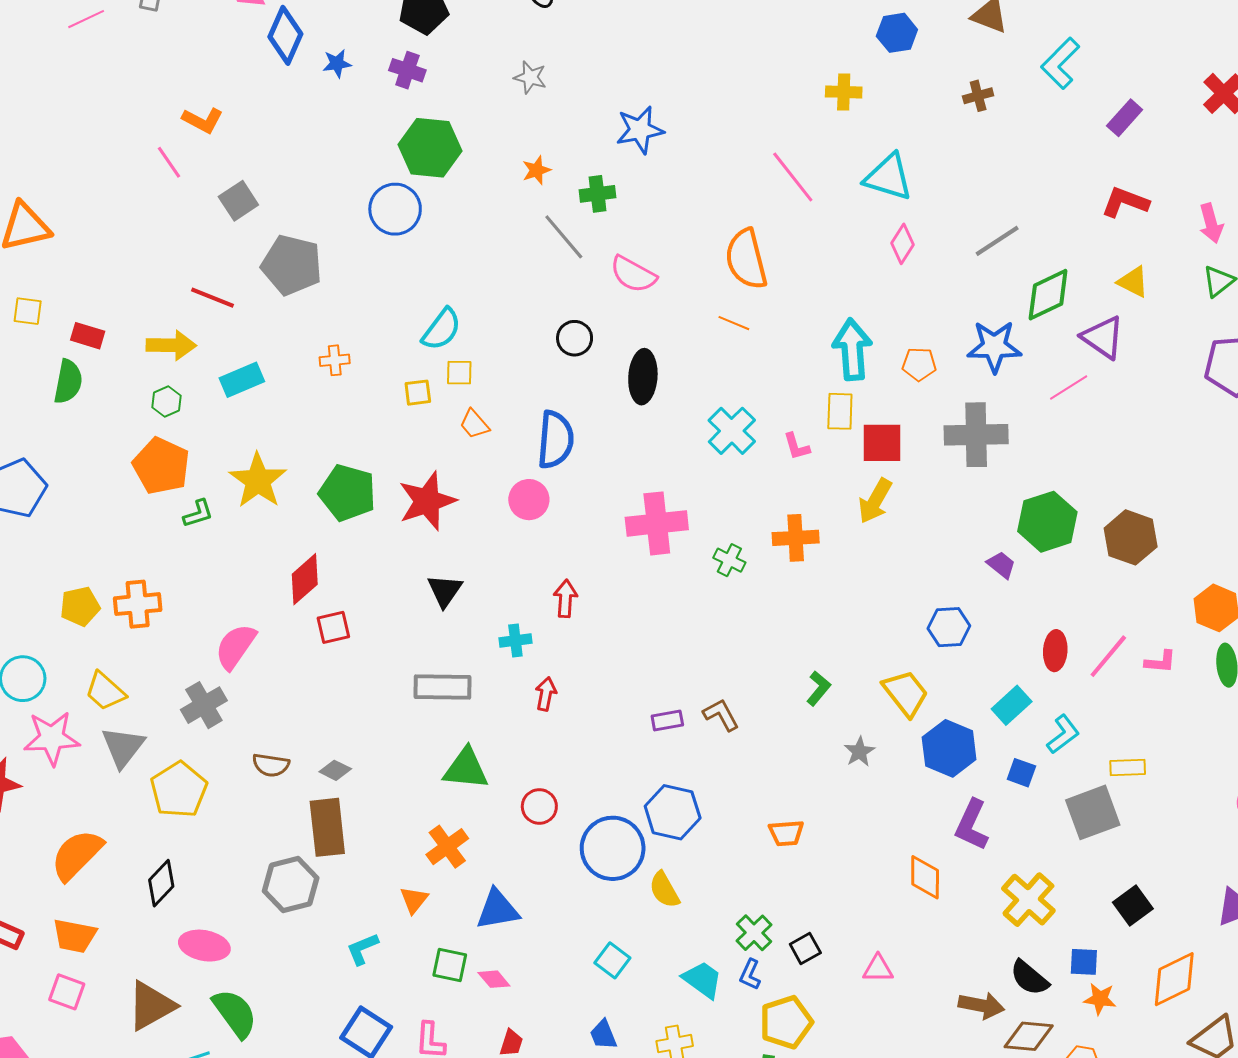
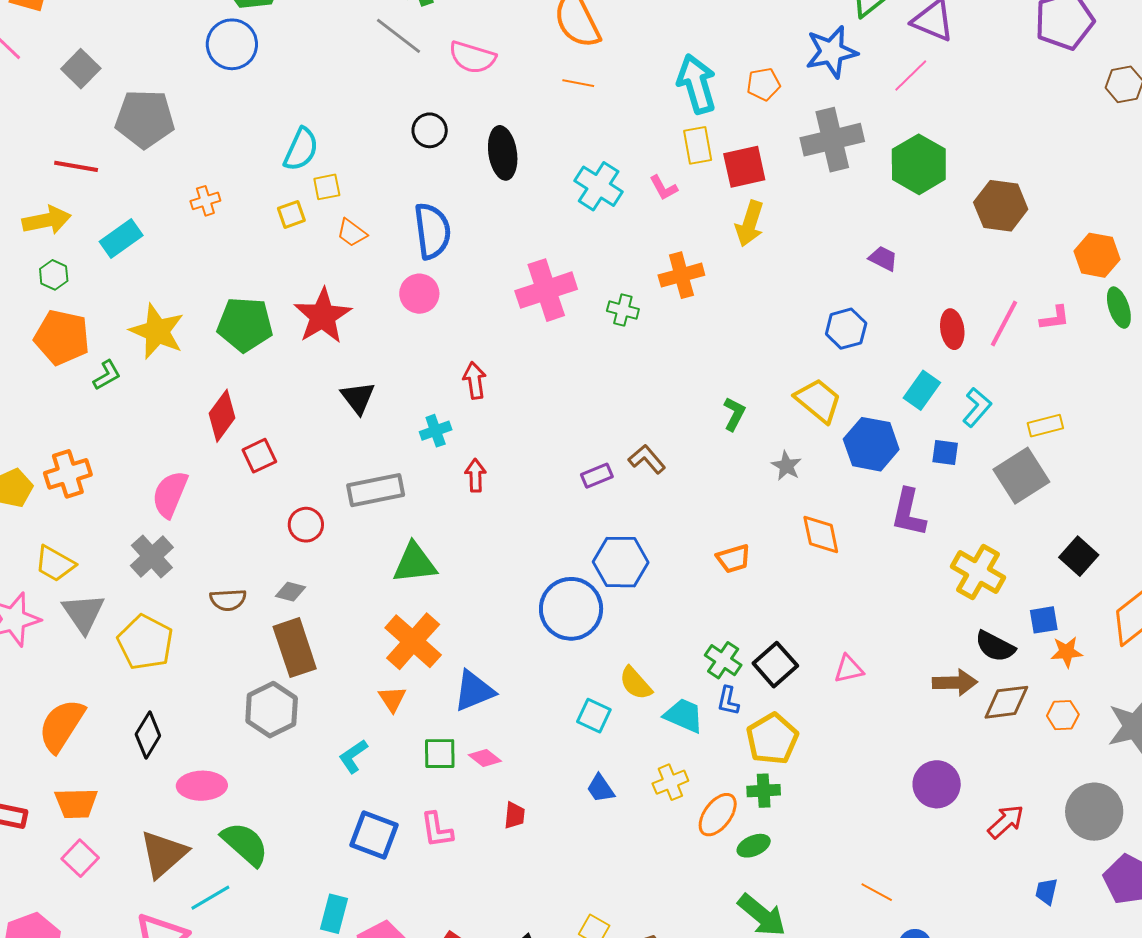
green hexagon: (1047, 522) -> (919, 164), moved
red circle: (539, 806) -> (306, 525), moved
orange cross: (447, 847) -> (413, 641), size x1.4
orange diamond: (925, 877) -> (821, 535), moved
yellow semicircle: (664, 890) -> (636, 683), moved
black square: (805, 948) -> (775, 665), size x1.4
pink square: (67, 992) -> (80, 858), turned 36

